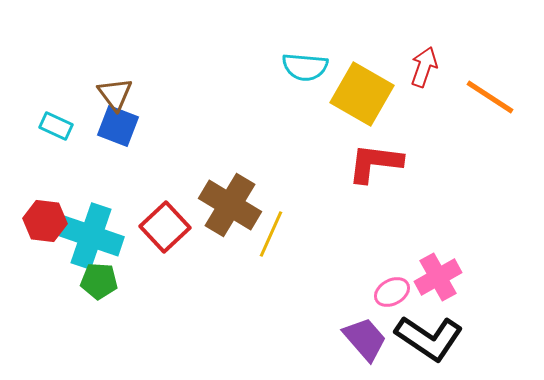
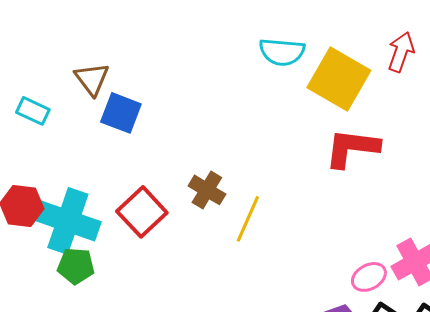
blue square: (118, 126) -> (121, 113), moved
brown cross: (230, 205) -> (207, 190), size x0.6

